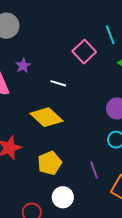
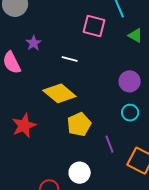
pink square: (84, 52) -> (94, 26), turned -30
yellow pentagon: (50, 163) -> (79, 124), moved

